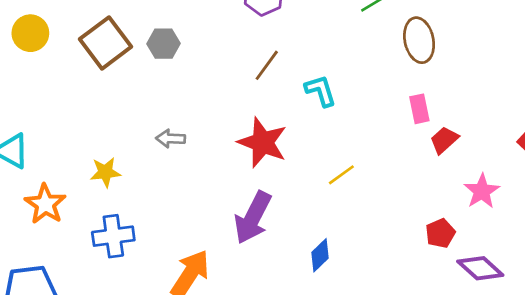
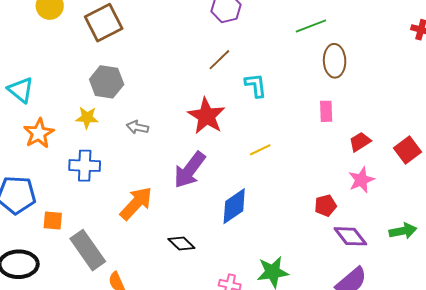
gray hexagon: (163, 44) -> (107, 82), moved, size x1.4
gray arrow: (171, 139) -> (137, 127), moved
red trapezoid: (444, 140) -> (360, 142), moved
blue diamond: (320, 255) -> (234, 206), size x1.5

